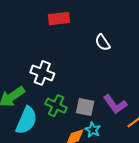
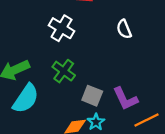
white cross: (42, 73) -> (62, 28), moved
green cross: (56, 106) -> (64, 71), moved

